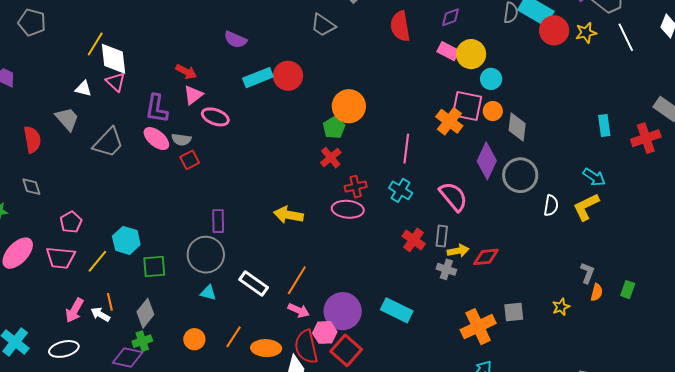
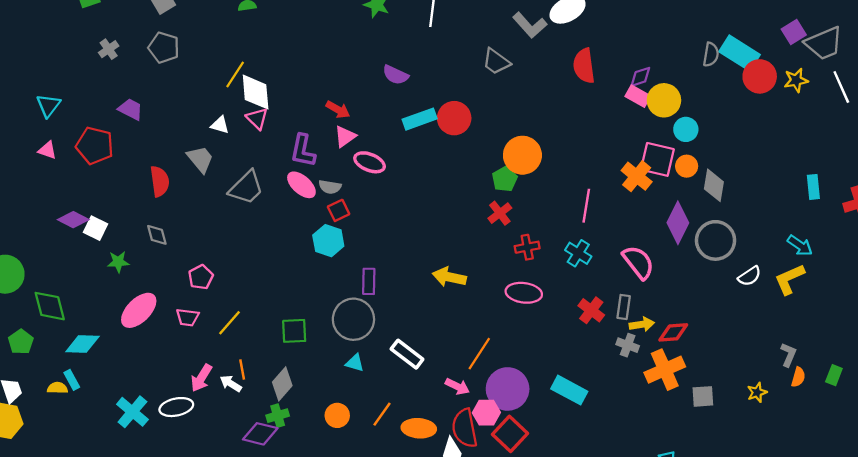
purple diamond: (451, 17) -> (640, 77), moved
white semicircle: (551, 205) -> (750, 276), turned 45
pink ellipse: (348, 209) -> (524, 293), moved
cyan hexagon: (126, 240) -> (328, 241), moved
pink trapezoid: (61, 258) -> (187, 317), size x0.7
orange line: (297, 280) -> (479, 354), moved
orange cross: (478, 327) -> (665, 370), moved
white ellipse: (64, 349) -> (176, 407), moved

